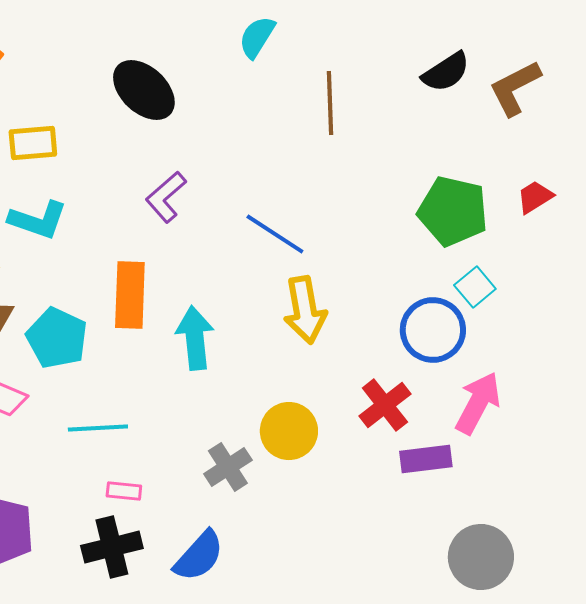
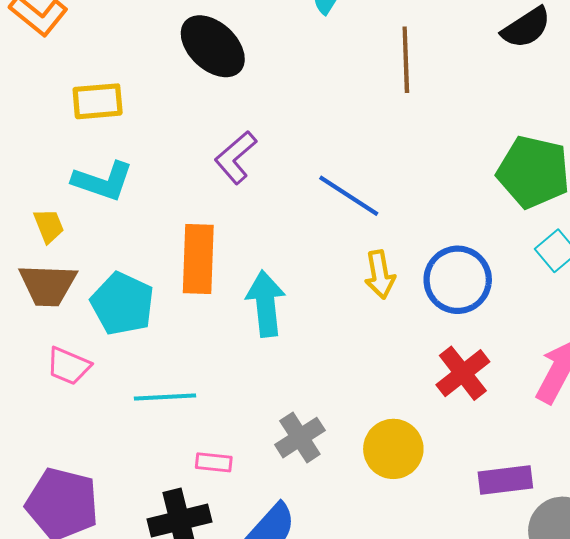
yellow arrow: (305, 310) -> (380, 275), size x0.7
blue circle: (433, 330) -> (458, 280), moved
yellow circle: (289, 431) -> (393, 449), moved
purple rectangle: (426, 459) -> (505, 480), moved
pink rectangle: (124, 491) -> (214, 462), moved

